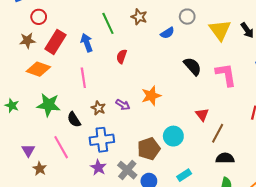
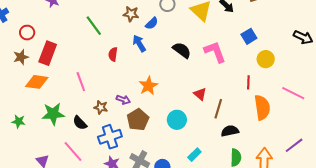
brown star: (139, 17) -> (131, 14), moved
blue arrow: (87, 43) -> (139, 43), moved
brown pentagon: (149, 149) -> (138, 120), moved

